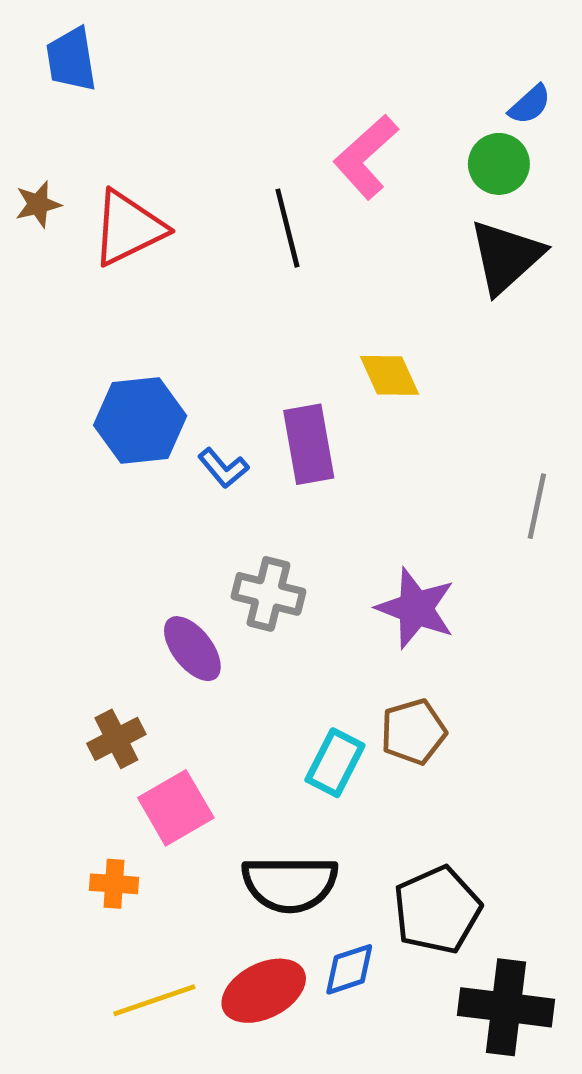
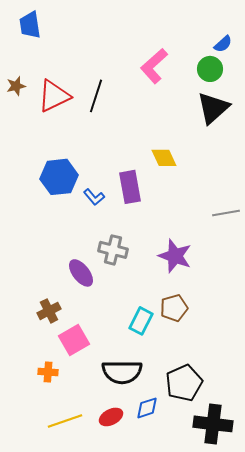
black line: (287, 228) -> (96, 96), moved, turned 32
gray line: (537, 506) -> (226, 213), turned 68
red ellipse: (264, 991) -> (111, 417), size x0.7

